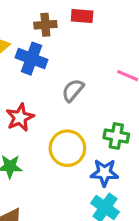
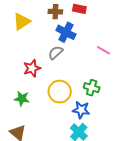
blue cross: (32, 59) -> (66, 32), moved
gray semicircle: (73, 90) -> (56, 53), moved

